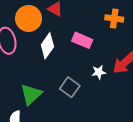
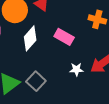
gray square: (70, 87) -> (36, 81), moved

